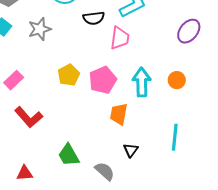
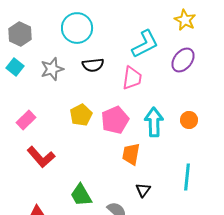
black semicircle: (94, 18) -> (93, 65), moved
purple ellipse: (189, 31) -> (183, 60), moved

